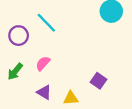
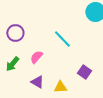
cyan line: (46, 23) -> (62, 39), moved

